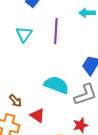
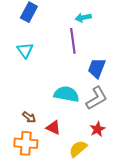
purple line: (56, 31) -> (73, 41), moved

